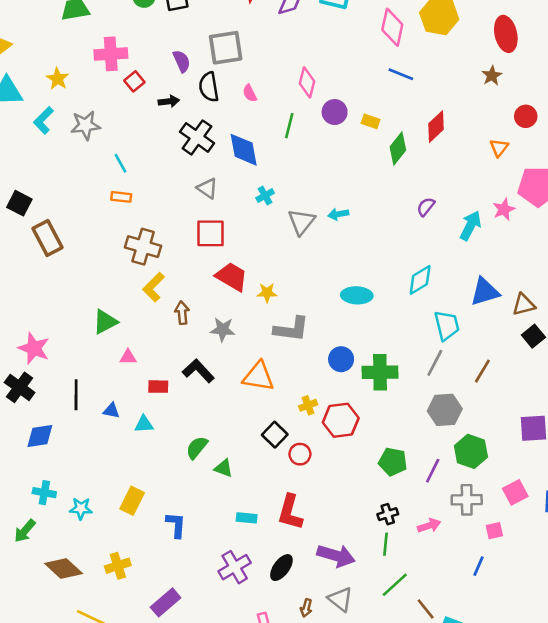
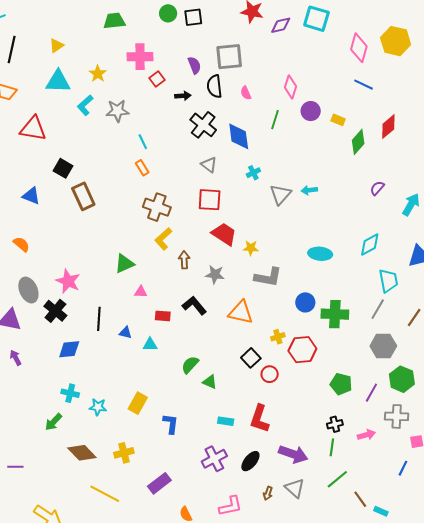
orange rectangle: (121, 197) -> (142, 168), turned 49

